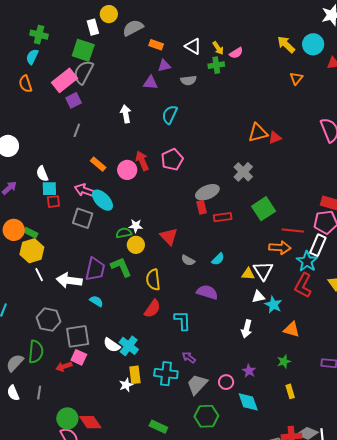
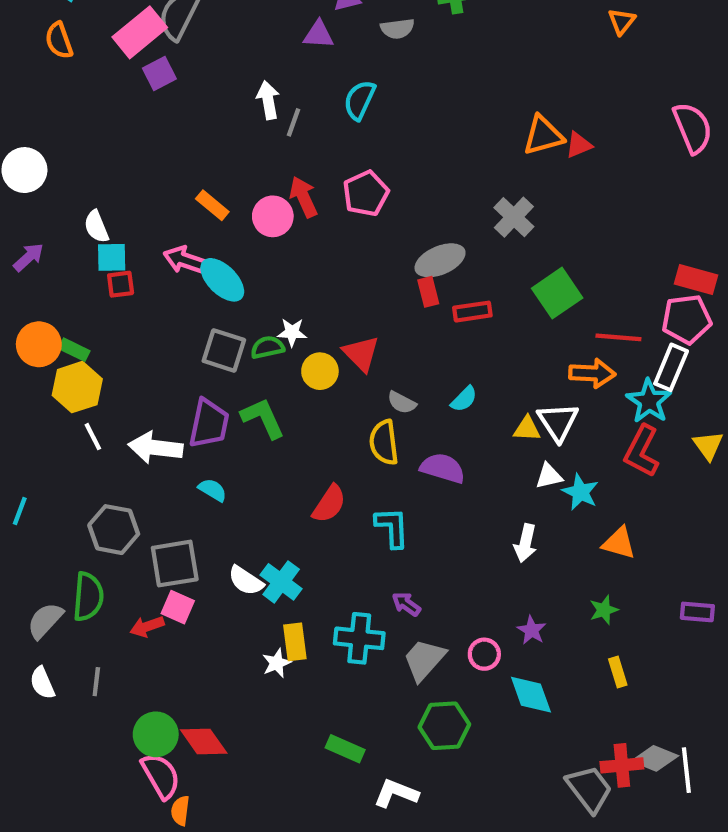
gray line: (77, 130) -> (294, 122), moved
gray square: (83, 218) -> (224, 350), moved
yellow circle: (136, 245) -> (320, 371), moved
yellow semicircle: (153, 280) -> (384, 442), moved

